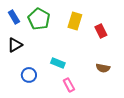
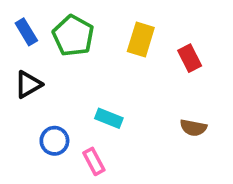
pink rectangle: (69, 85) -> (94, 161), moved

